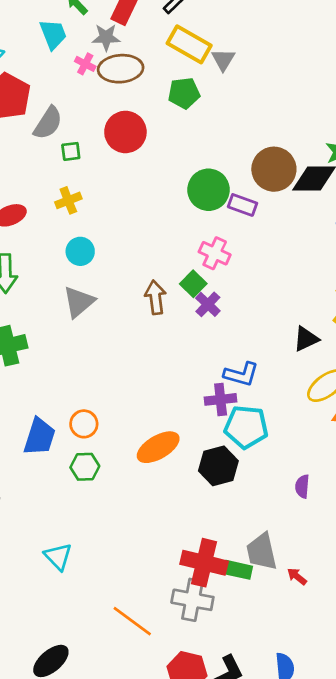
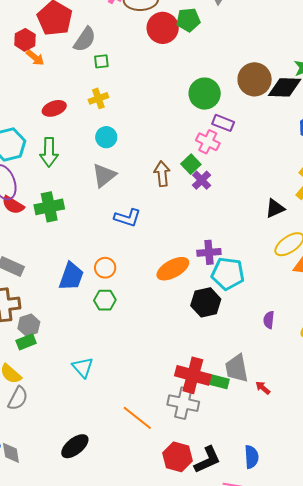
red circle: (125, 132) -> (163, 28), moved
purple rectangle: (242, 205) -> (223, 123), moved
blue L-shape: (241, 374) -> (127, 218), moved
orange ellipse: (158, 447) -> (173, 269), moved

